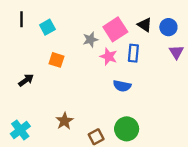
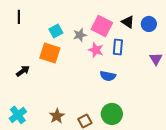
cyan square: (47, 27) -> (56, 31), moved
pink square: (115, 29) -> (102, 26), turned -30
purple triangle: (176, 52) -> (156, 59), moved
orange square: (57, 60) -> (50, 53), size x1.5
brown star: (64, 121) -> (57, 116), moved

